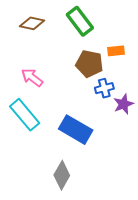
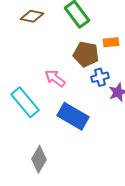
pink arrow: (32, 78) -> (55, 78), moved
gray diamond: (62, 175) -> (39, 159), moved

